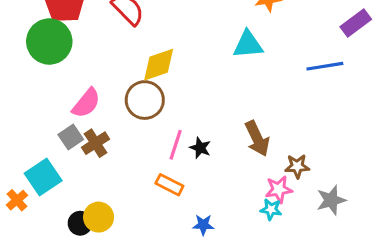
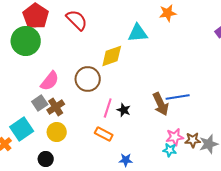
cyan triangle: (248, 45) -> (138, 33), moved
yellow diamond: (159, 65) -> (112, 56), moved
blue line: (325, 66) -> (178, 97), moved
brown star: (297, 166) -> (193, 140), moved
yellow circle: (99, 217) -> (57, 132), moved

